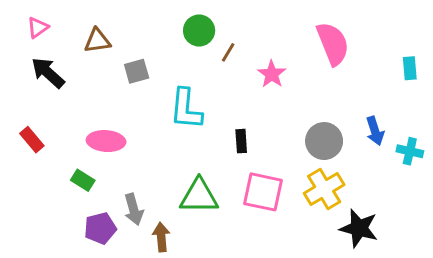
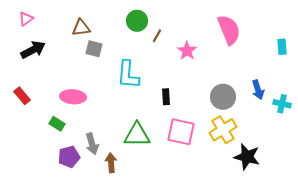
brown triangle: (97, 41) -> (81, 28), moved
gray square: (137, 71) -> (94, 49), turned 30
black arrow: (48, 73) -> (33, 50), turned 110

